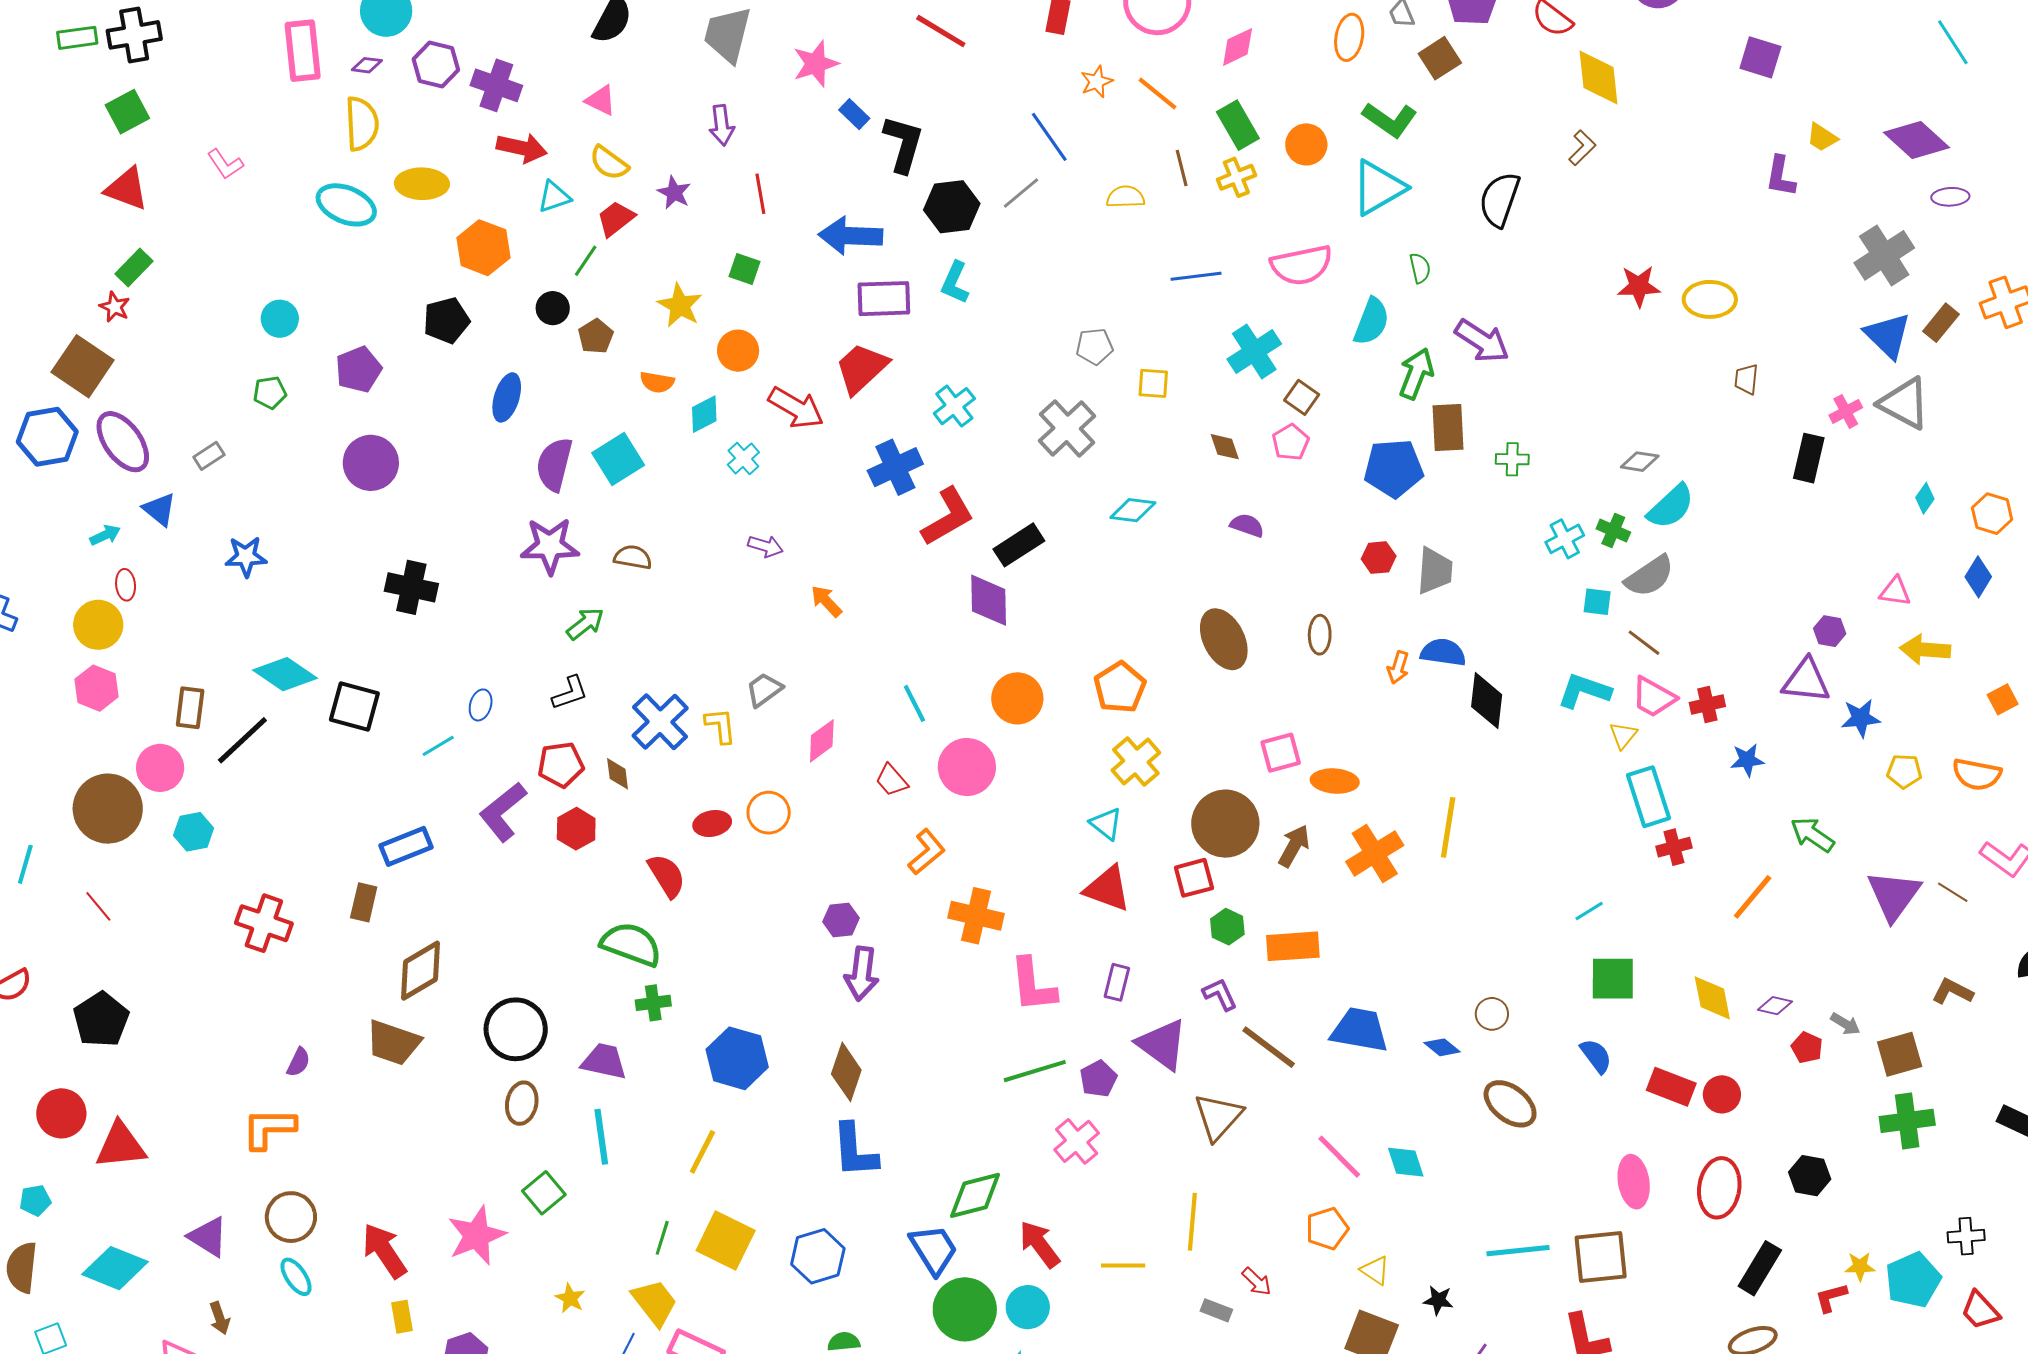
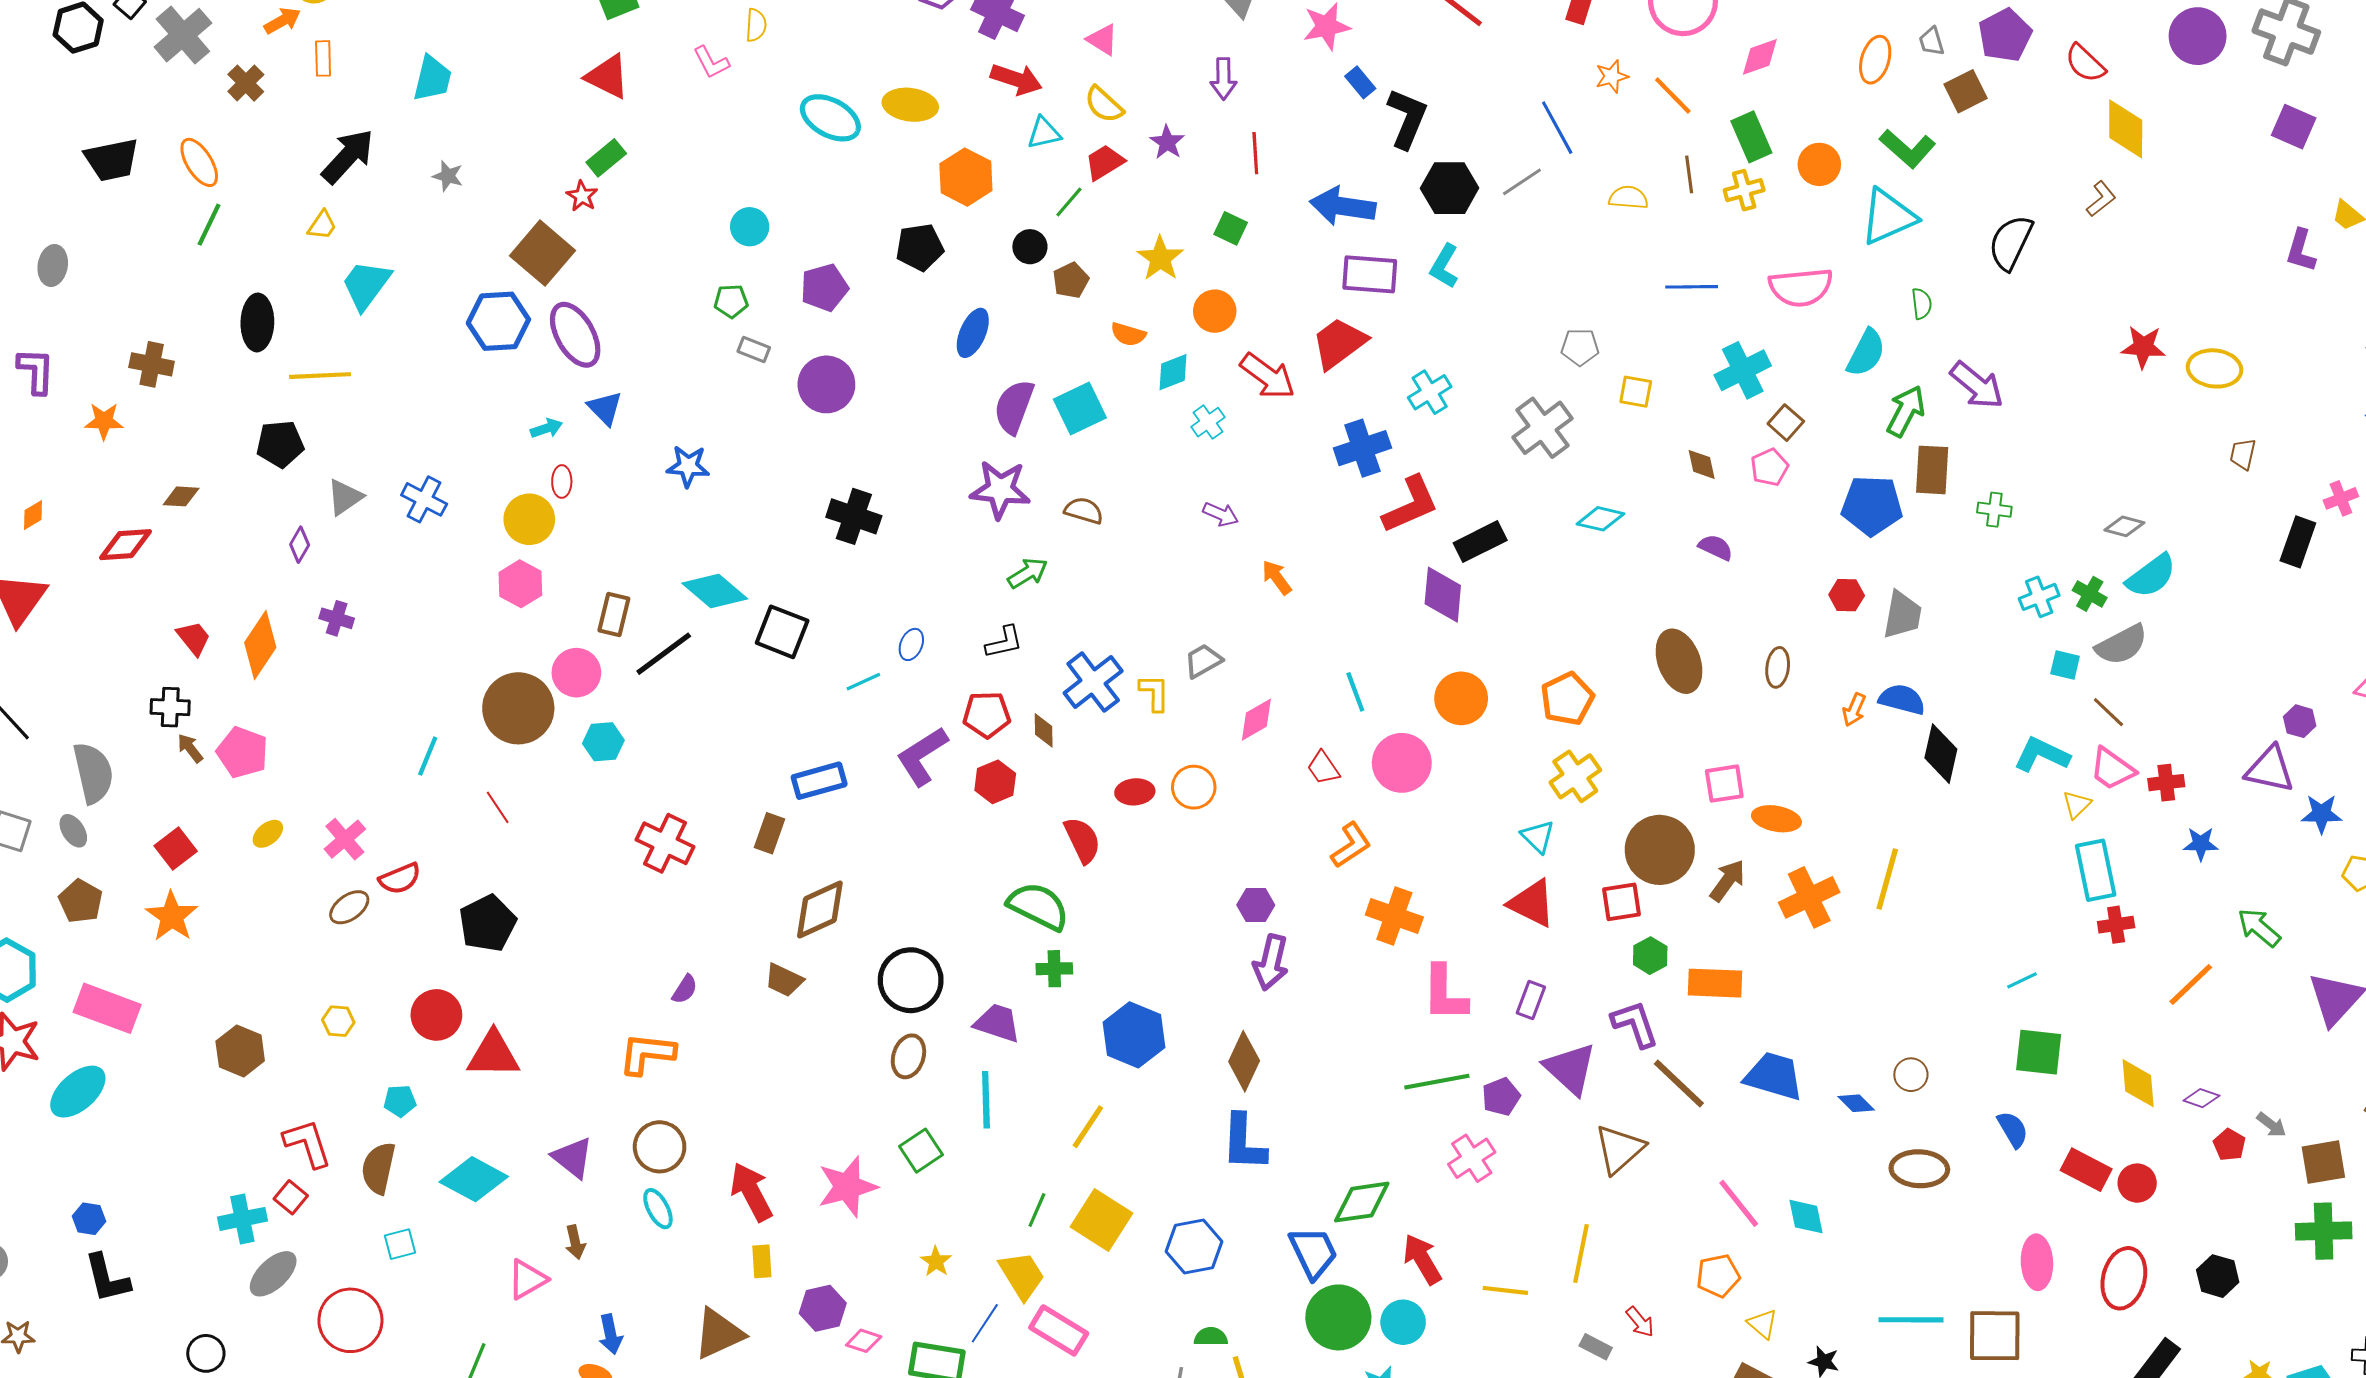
yellow semicircle: (362, 124) -> (756, 25), moved, size x0.6
gray rectangle: (209, 456) -> (754, 349), moved, turned 48
purple L-shape: (1220, 994) -> (1635, 1024), size x1.4
brown trapezoid: (393, 1043) -> (784, 980), size x0.7
brown ellipse: (1510, 1104) -> (1919, 1169), turned -42

